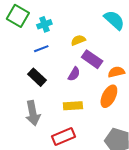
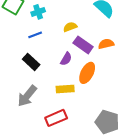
orange semicircle: (116, 72) -> (106, 44), moved
orange ellipse: (109, 96) -> (87, 73), moved
gray arrow: (33, 113) -> (27, 96), turned 50

